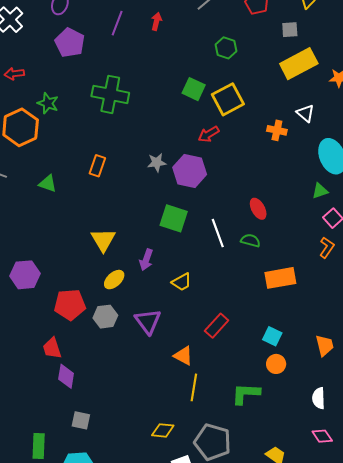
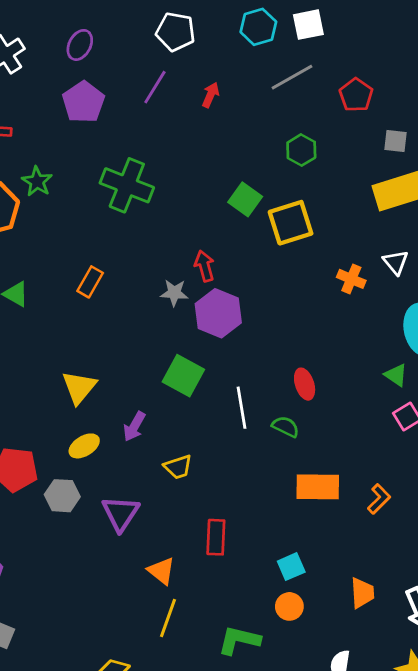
red arrow: (209, 134) -> (204, 266), moved, turned 95
green triangle: (320, 191) -> (396, 375), turned 42
orange L-shape: (327, 248) -> (379, 499), moved
red rectangle: (217, 326) -> (216, 537), turned -50
cyan square: (272, 336) -> (291, 567), turned 30

